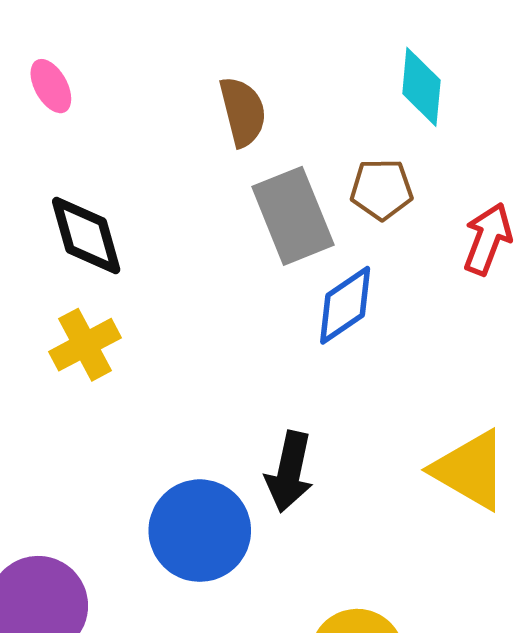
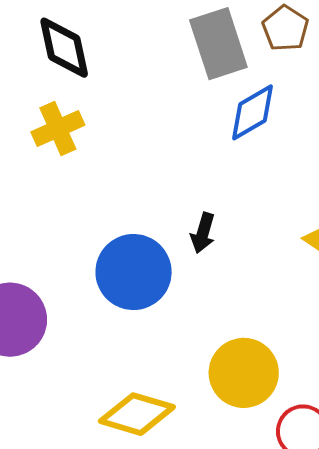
brown pentagon: (382, 189) -> (285, 28), turned 30
black arrow: (289, 472) -> (203, 233), size x0.7

